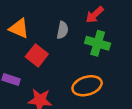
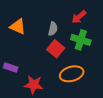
red square: (37, 55) -> (56, 49), moved

